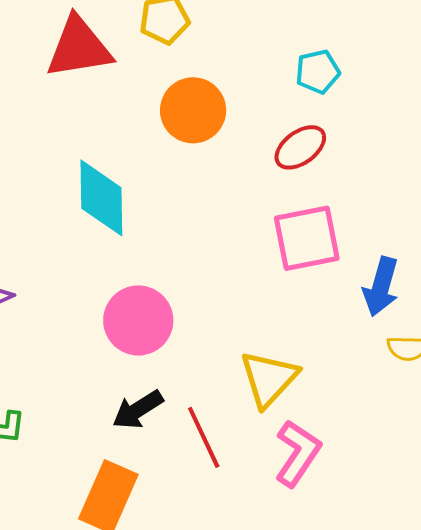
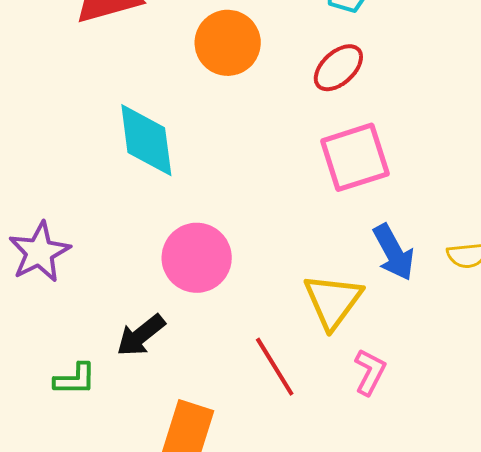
blue arrow: (381, 287) -> (394, 252), moved, turned -38
black arrow: (138, 410) -> (141, 335), moved
pink L-shape: (298, 453) -> (370, 372), size x0.7

